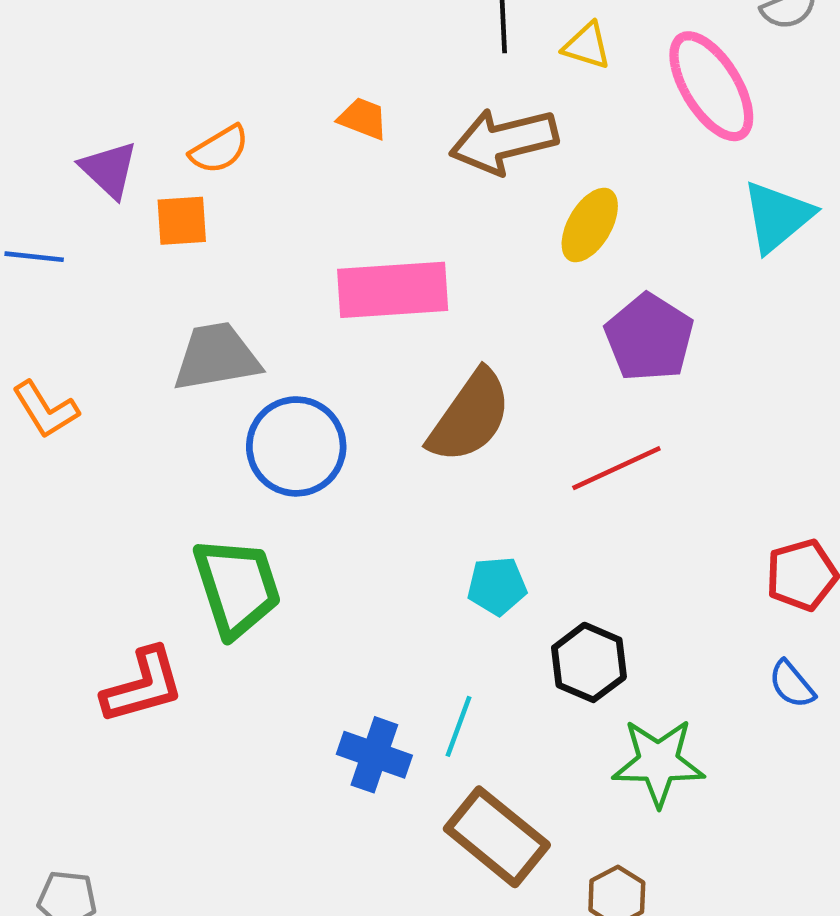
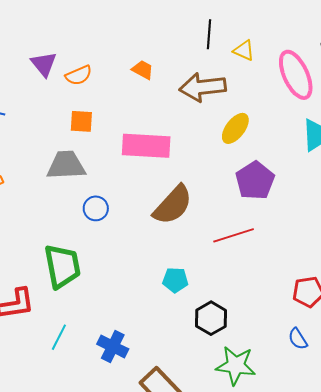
purple triangle: (109, 170) -> (44, 64), moved
orange square: (182, 221) -> (81, 121), moved
blue circle: (296, 446) -> (96, 208), size x0.6
cyan line: (458, 726) -> (59, 337), moved

